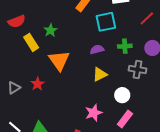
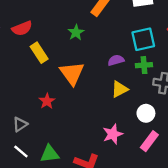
cyan square: (106, 22) -> (143, 39), moved
green star: (50, 30) -> (76, 32), moved
green cross: (125, 46) -> (144, 65), moved
gray triangle: (14, 88) -> (20, 124), moved

